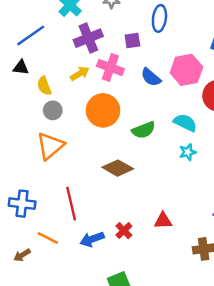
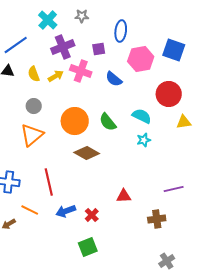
pink hexagon: (186, 70) -> (141, 59), moved
yellow semicircle: (44, 86) -> (34, 74), moved
orange circle: (103, 110) -> (75, 121), moved
green semicircle: (143, 130) -> (108, 122), turned 72
red cross: (124, 231) -> (92, 215), moved

